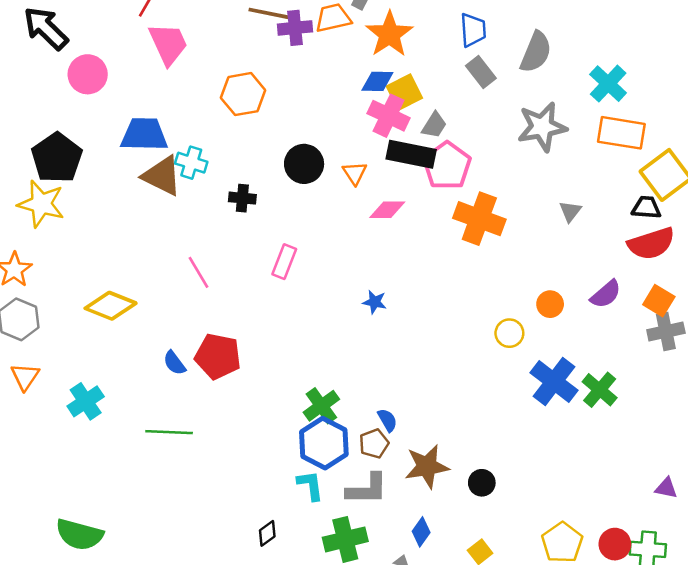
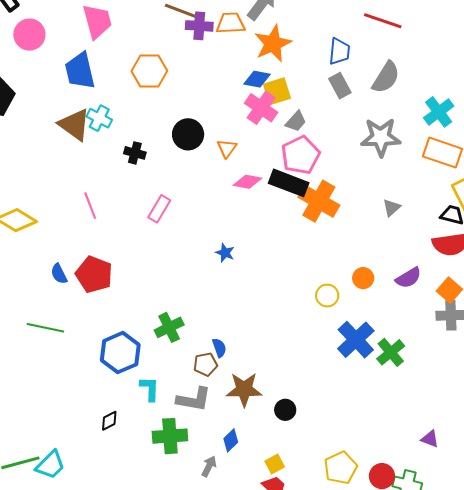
blue trapezoid: (144, 134) -> (80, 71), moved, turned -114
black rectangle: (411, 154) -> (289, 183), moved
blue hexagon: (324, 443) -> (120, 353), moved

